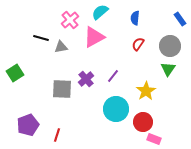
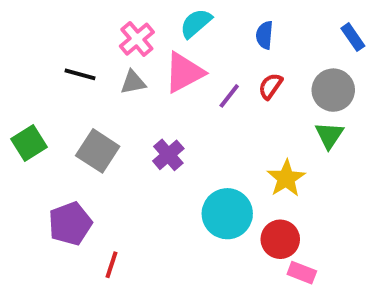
gray triangle: (61, 47) -> (133, 82), moved
purple line: (113, 76) -> (229, 96), moved
gray square: (62, 89) -> (98, 151), moved, turned 30
purple pentagon: (28, 125) -> (70, 224), moved

